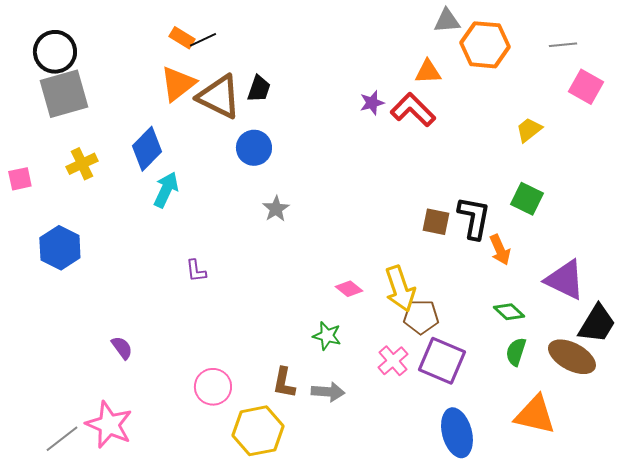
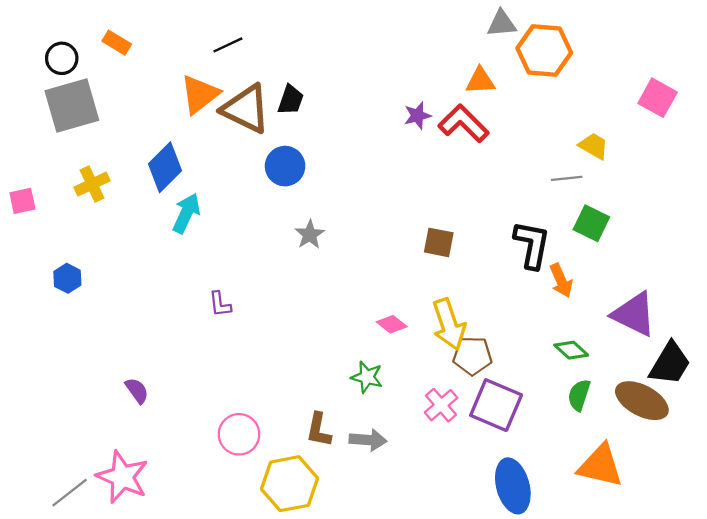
orange rectangle: (182, 38) -> (117, 43), moved
gray line: (563, 45) -> (567, 178), moved
black circle: (55, 52) -> (62, 58), size x0.7
yellow trapezoid: (529, 130) -> (594, 146), turned 68
brown square: (436, 222) -> (439, 242), moved
blue hexagon: (60, 248) -> (67, 278), size x0.6

